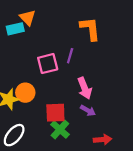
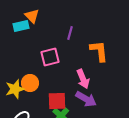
orange L-shape: (90, 29) -> (99, 51), moved
purple line: (70, 56) -> (70, 33), moved
purple arrow: (88, 111) -> (86, 99), size x1.5

